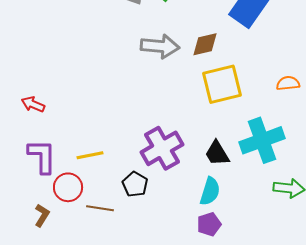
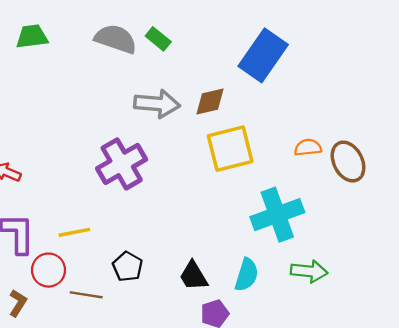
purple cross: (162, 148) -> (122, 164), moved
black trapezoid: (217, 153) -> (194, 276), moved
cyan semicircle: (210, 191) -> (247, 275), moved

